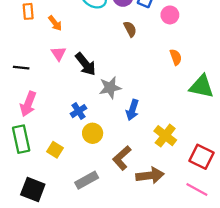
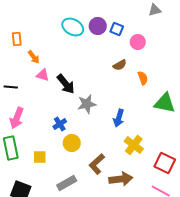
orange arrow: (55, 23) -> (34, 57), moved
brown semicircle: (130, 29) -> (120, 65), moved, turned 88
pink triangle: (59, 54) -> (43, 75), turned -40
blue arrow: (132, 110) -> (119, 118), moved
yellow square: (55, 150) -> (40, 157), turned -32

